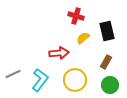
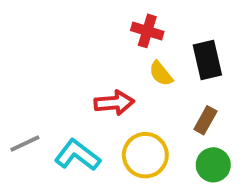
yellow semicircle: (83, 38) -> (161, 74), turned -88
cyan L-shape: (40, 80) -> (77, 155), turned -90

